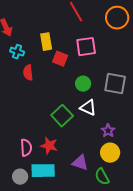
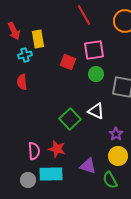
yellow rectangle: (46, 42) -> (38, 39), moved
cyan cross: (17, 52) -> (25, 55), turned -32
red semicircle: (28, 73) -> (22, 82), moved
green circle: (83, 84) -> (96, 74), moved

